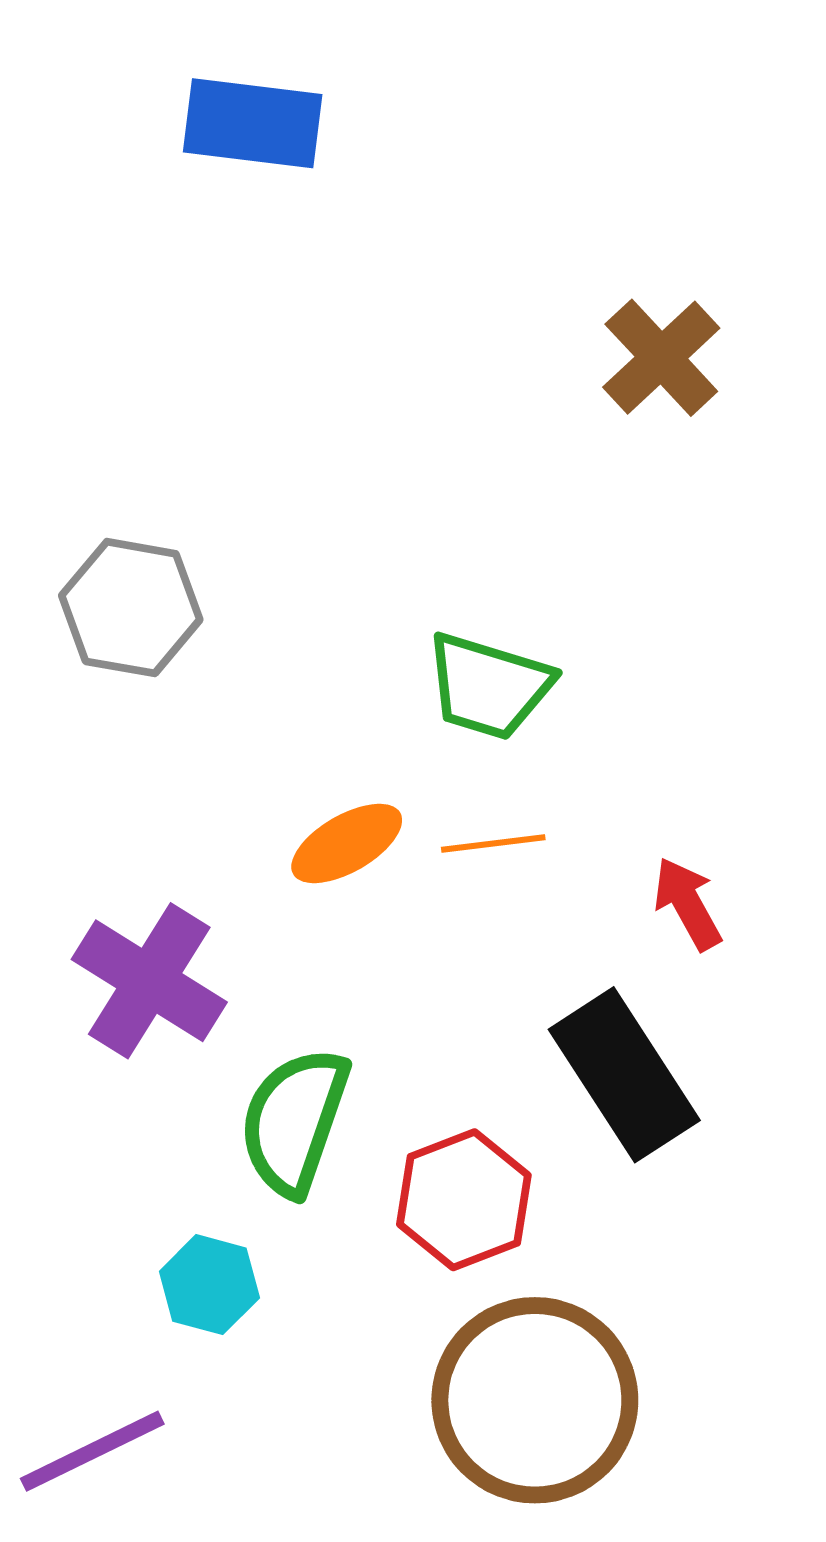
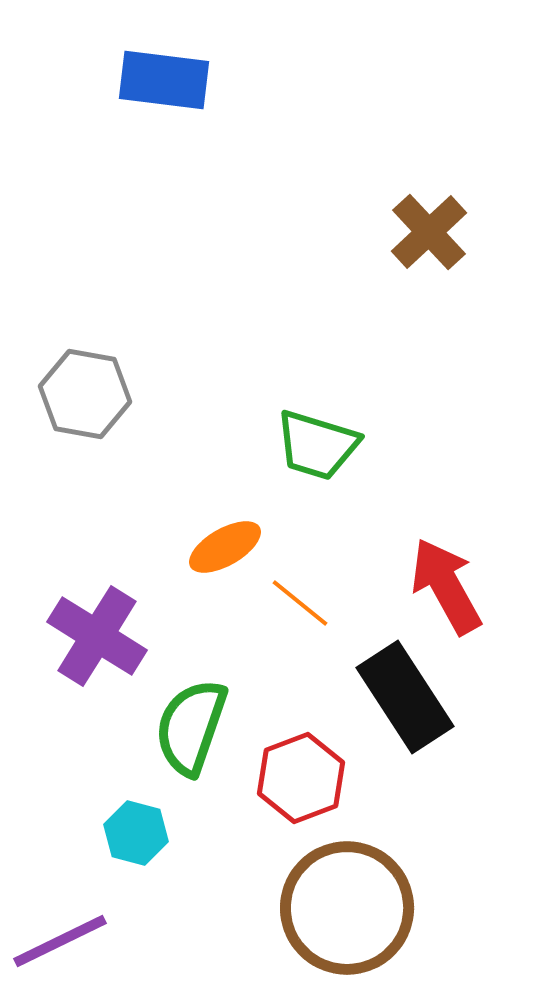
orange line: (493, 843) -> (300, 603), moved, turned 46
red arrow: (688, 904) -> (446, 586), size x1.6

